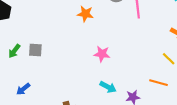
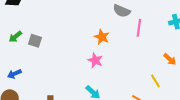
orange star: (85, 14) -> (102, 37), moved

